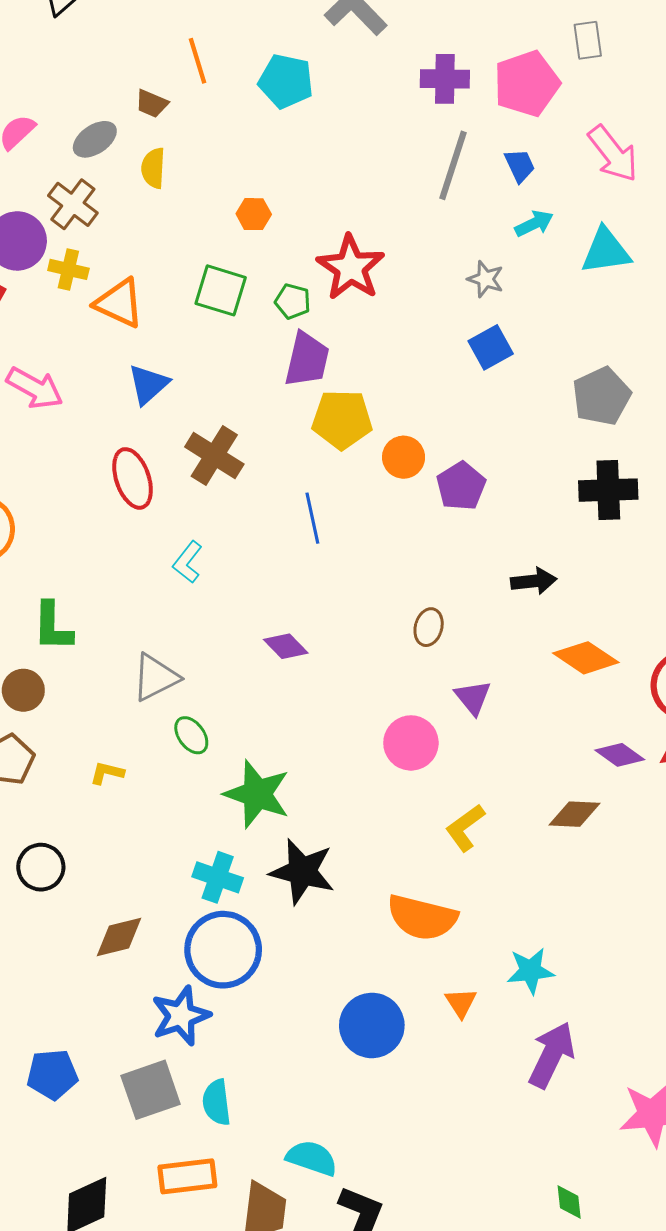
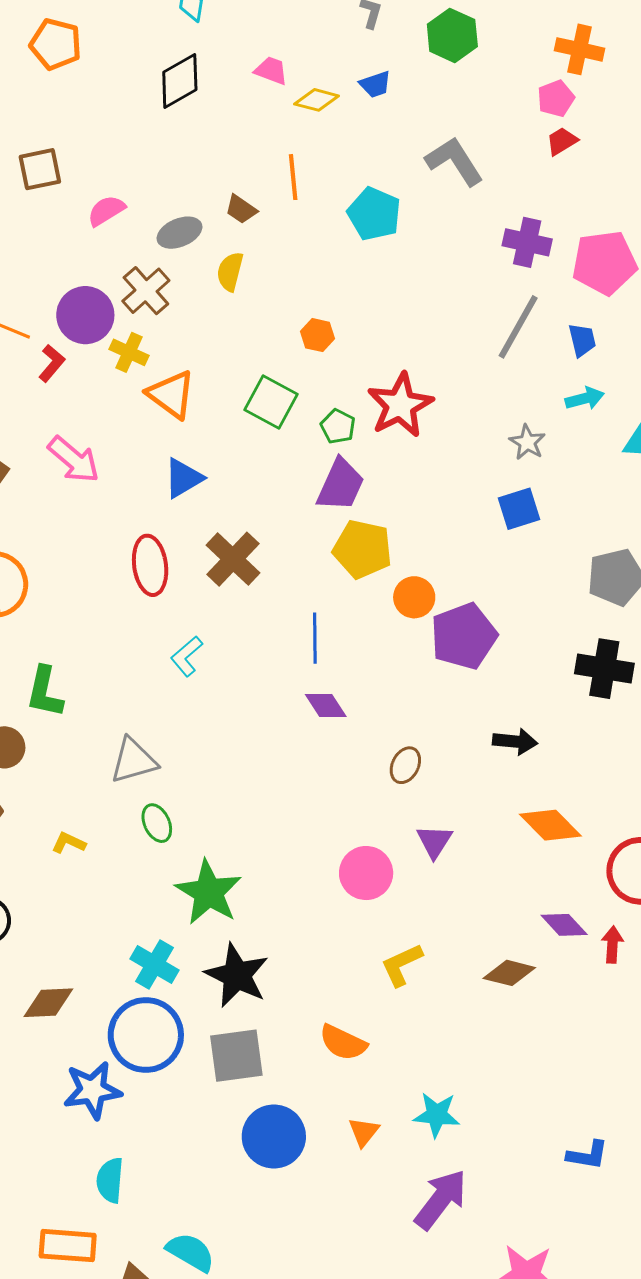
purple pentagon: (461, 486) -> (464, 636), size x1.4
purple diamond: (286, 646) -> (326, 705), moved
orange semicircle: (422, 917) -> (343, 1043), size x0.7
gray square: (151, 1090) -> (236, 1056), moved

